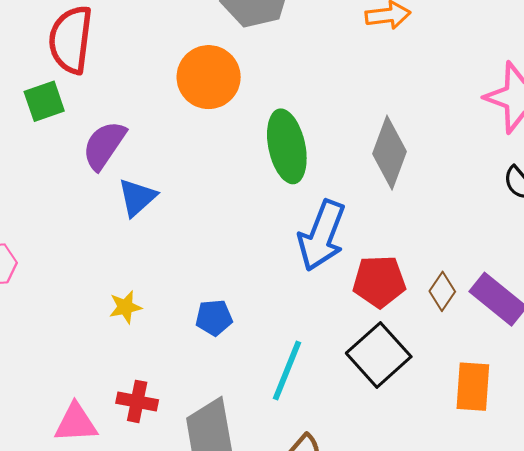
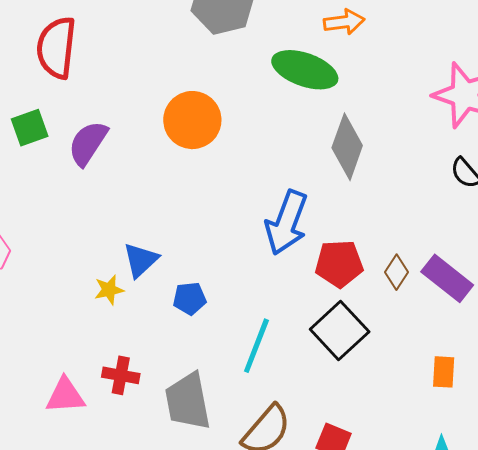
orange circle: (209, 77) -> (192, 120), moved
green square: (44, 101) -> (30, 128), moved
green ellipse: (287, 146) -> (305, 70), moved, turned -58
blue triangle: (137, 197) -> (141, 260), moved
orange rectangle: (473, 387) -> (444, 372), moved, size x0.7

